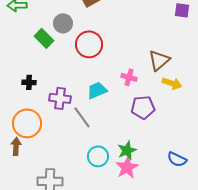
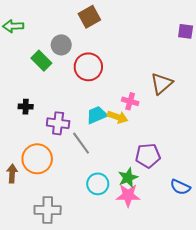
yellow arrow: (172, 83) -> (118, 117), moved
purple pentagon: (143, 107) -> (148, 156), moved
orange circle: (27, 123) -> (37, 159), moved
pink star: (127, 167) -> (128, 195), turned 30

